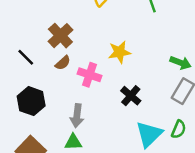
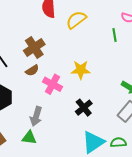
green semicircle: (179, 129) -> (118, 142), turned -126

